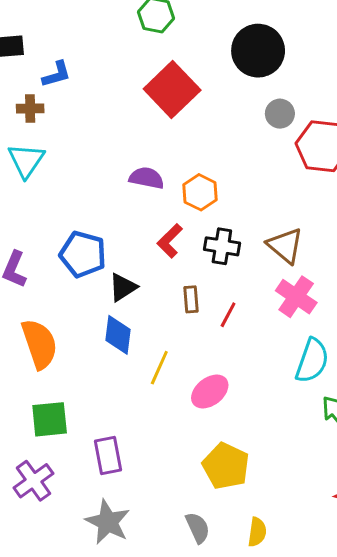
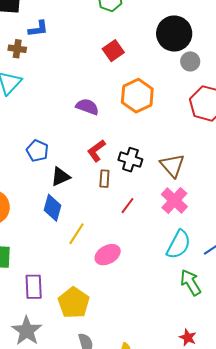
red square: (172, 90) -> (113, 51), size x0.6
gray circle: (280, 114) -> (190, 61), moved
orange hexagon: (200, 192) -> (137, 96), moved, size x1.4
blue pentagon: (83, 254) -> (37, 151), size x0.7
brown rectangle: (191, 299) -> (104, 179), moved
yellow pentagon: (226, 466) -> (74, 303), moved

